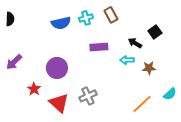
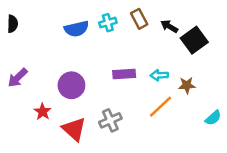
black square: (155, 32) -> (194, 40), size x1.5
black arrow: (135, 43) -> (169, 26), moved
purple rectangle: (99, 47) -> (124, 74), moved
orange line: (142, 104) -> (160, 107), moved

